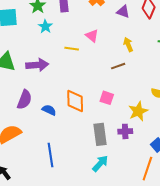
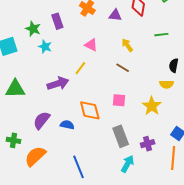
yellow line: (72, 49) -> (80, 68), moved, turned -48
purple arrow: (37, 65) -> (58, 83), moved
brown line: (118, 66) -> (123, 68), turned 64
purple semicircle: (24, 100) -> (42, 120), turned -150
purple cross: (125, 131) -> (148, 144), moved

